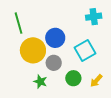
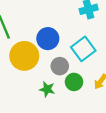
gray circle: (54, 63) -> (60, 66), moved
green star: (40, 82) -> (47, 89), moved

